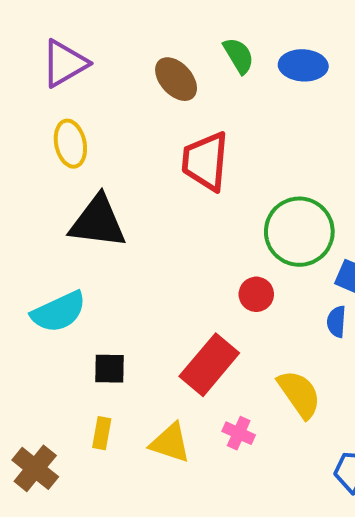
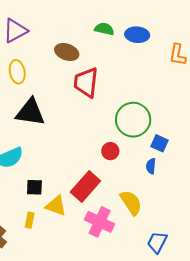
green semicircle: (239, 56) -> (104, 29), turned -48
brown ellipse: (176, 79) -> (67, 52), moved, turned -30
pink cross: (239, 433) -> (100, 222), size x1.8
yellow triangle: (170, 443) -> (56, 206), moved

